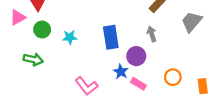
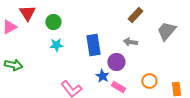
green circle: (42, 30) -> (53, 22), moved
gray arrow: (152, 34) -> (130, 42), turned -64
green arrow: (33, 59) -> (13, 65), moved

